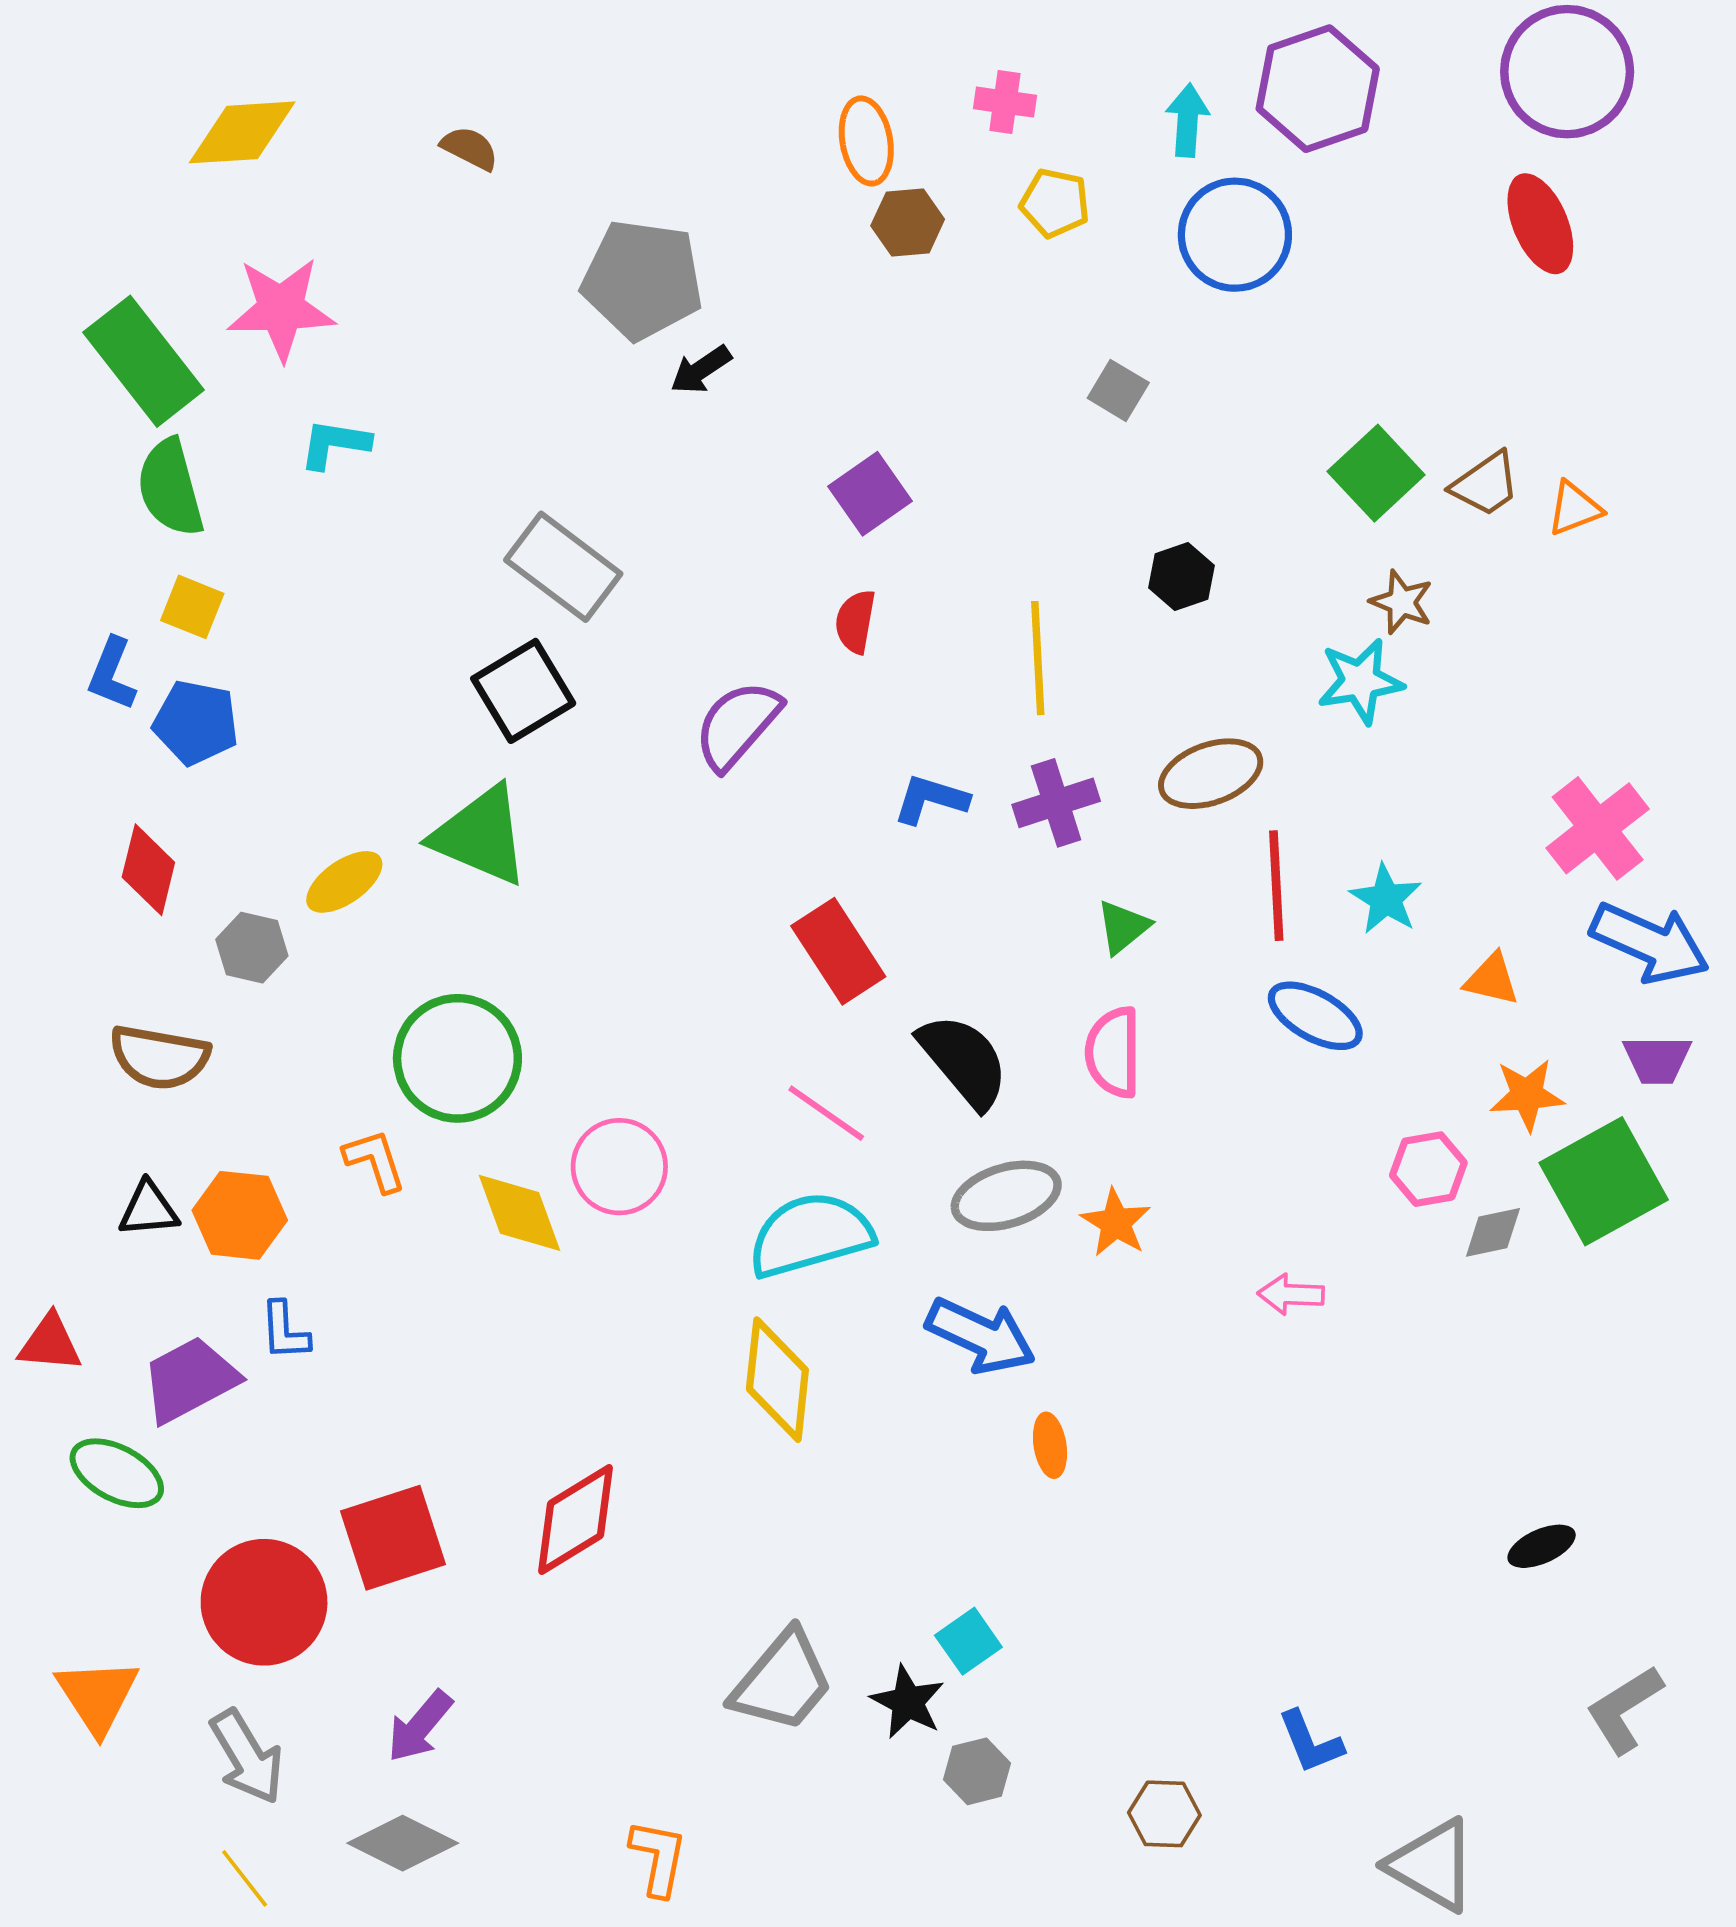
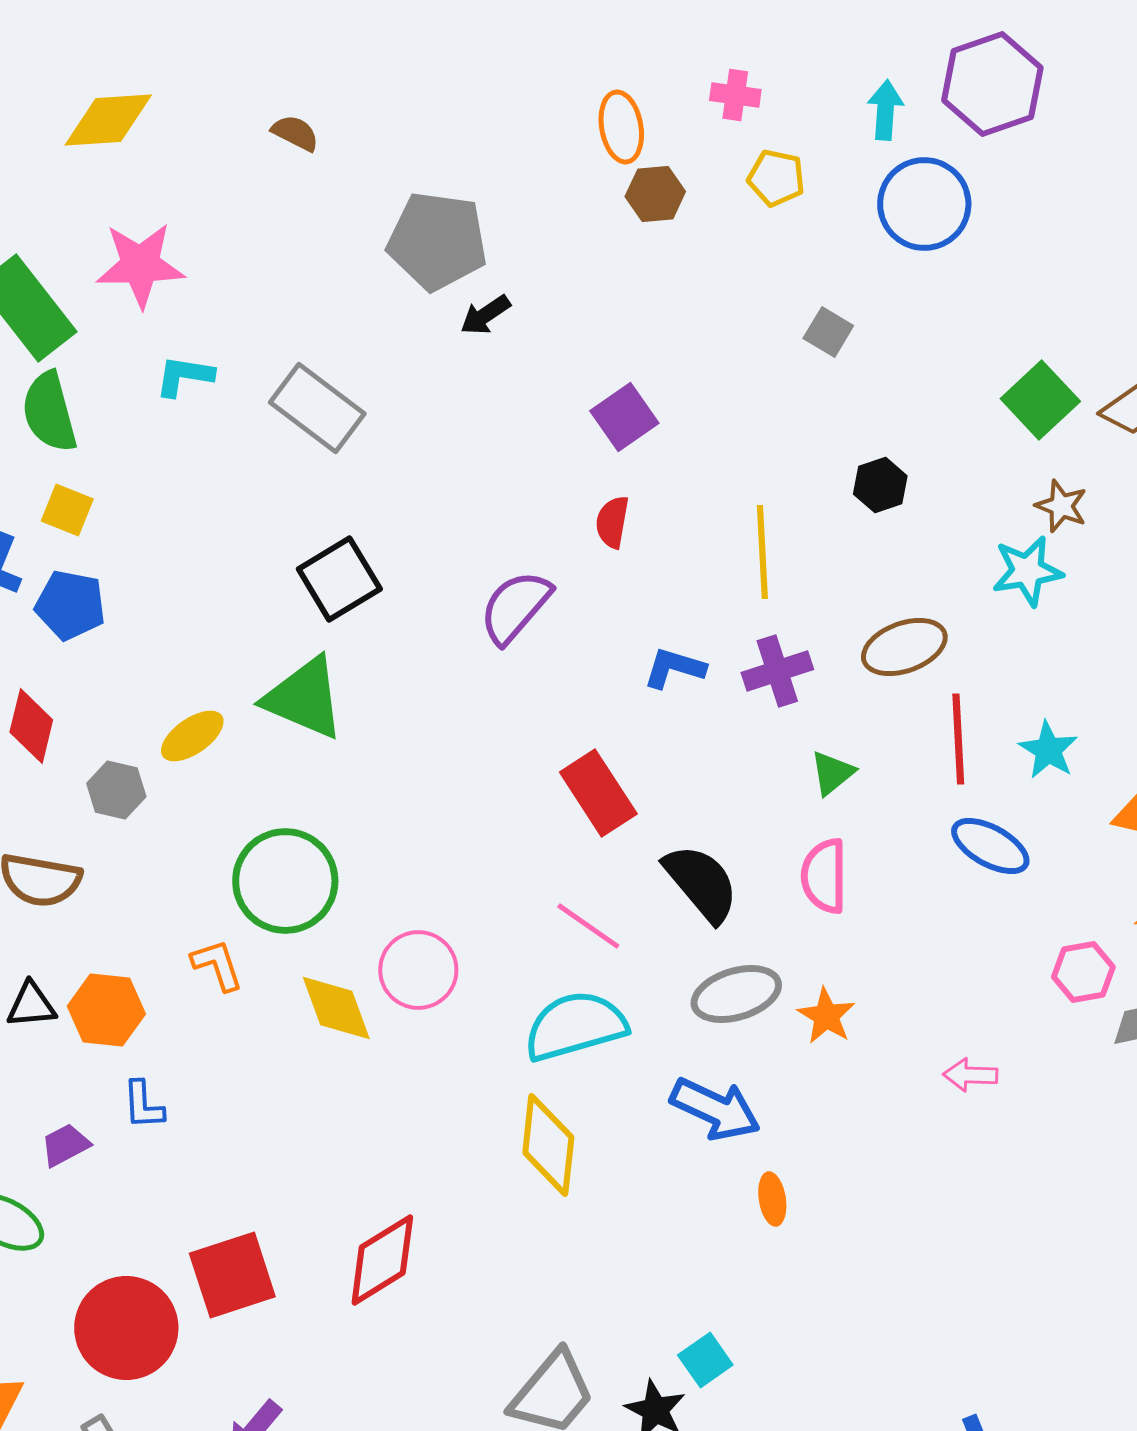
gray rectangle: (563, 567) -> (317, 408), moved
purple trapezoid: (190, 1380) -> (65, 1145), size x0.6

